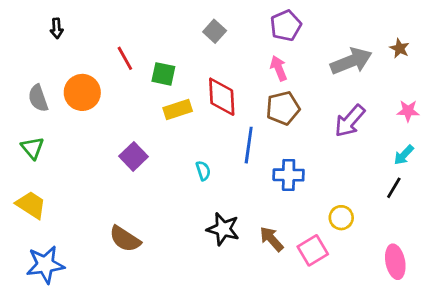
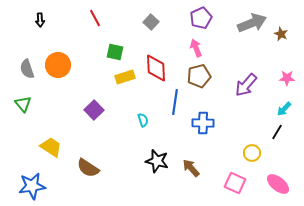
red line: (125, 58) -> (95, 18), moved
gray arrow: (351, 61) -> (252, 23), moved
yellow trapezoid: (31, 205) -> (51, 147), moved
yellow circle: (341, 218) -> (252, 153), moved
pink square: (313, 250) -> (235, 183), moved, turned -35
pink ellipse: (395, 262) -> (278, 184), turned -40

